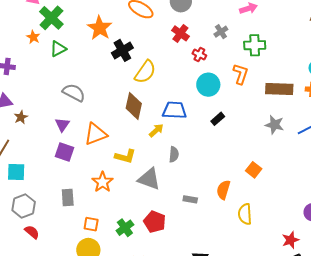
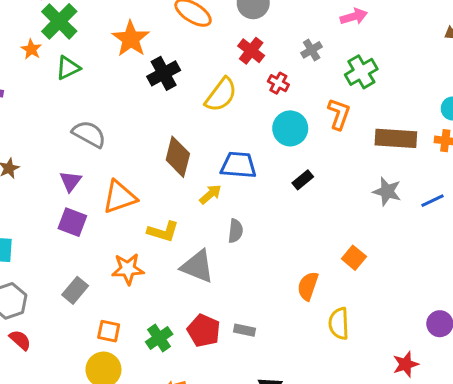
green cross: (255, 45) -> (361, 72), turned -30
yellow semicircle: (145, 72) -> (221, 95), moved
orange star: (103, 182) -> (128, 269), turned 30
gray rectangle: (68, 198) -> (75, 290), turned 42
gray rectangle: (190, 199) -> (245, 330), moved

